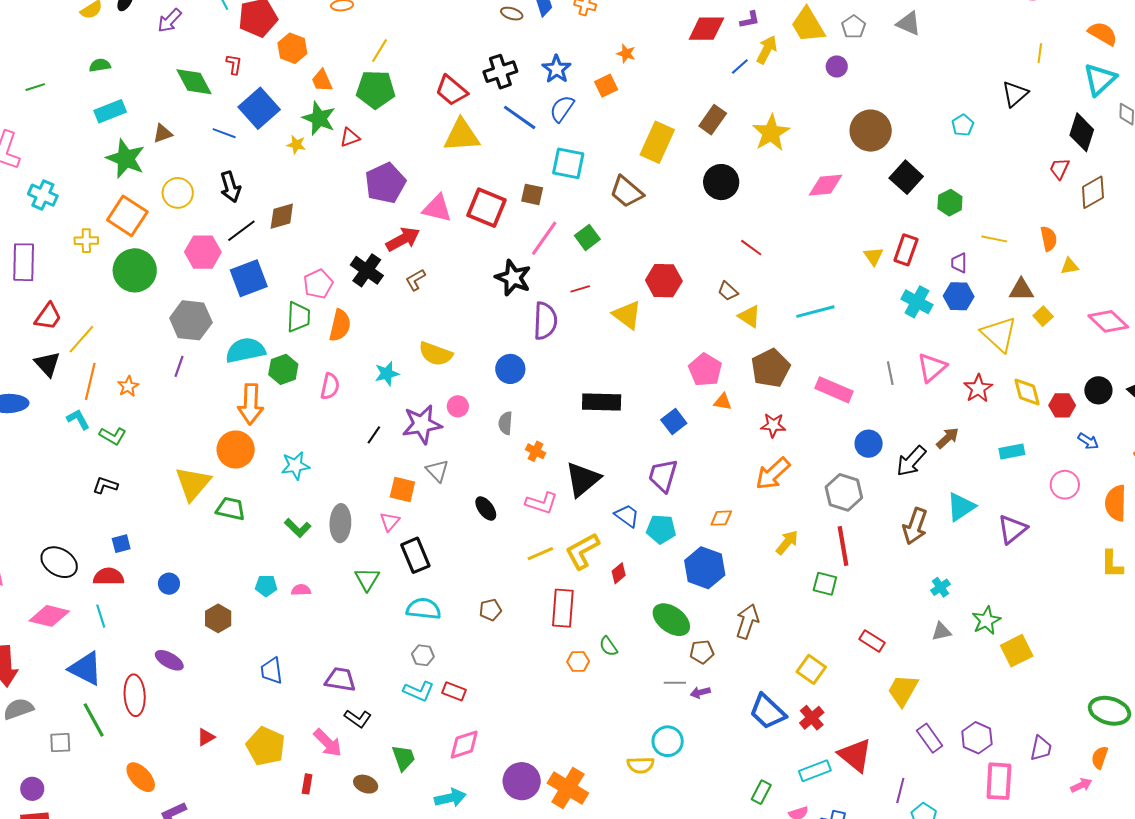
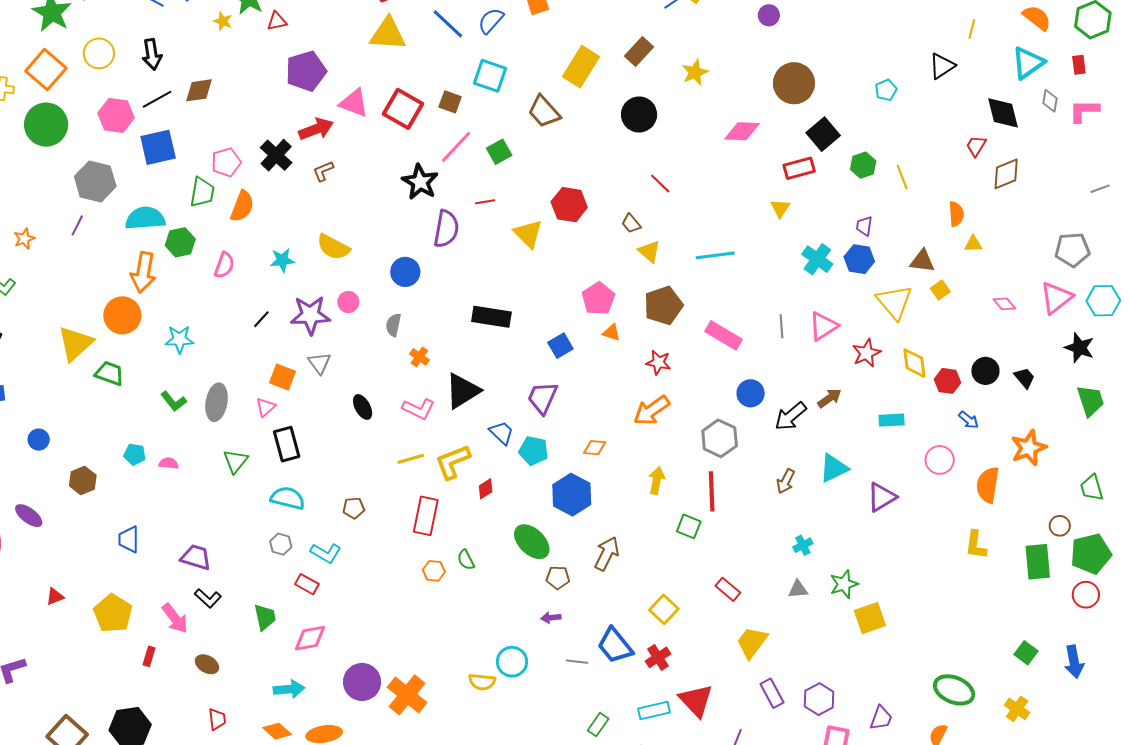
black diamond: (1082, 132) -> (1003, 113), turned -39
yellow star: (771, 133) -> (695, 72), size x0.7
yellow line: (994, 239) -> (902, 177), moved, turned 50
red rectangle: (906, 250) -> (799, 168), moved, turned 48
pink diamond: (1108, 321) -> (1004, 304), size x0.6
brown arrow: (915, 526) -> (786, 481), size x0.7
yellow arrow: (787, 542) -> (657, 480), turned -36
gray line: (675, 683) -> (577, 662), moved
cyan L-shape: (419, 691) -> (326, 553), moved
green trapezoid: (403, 758) -> (265, 617), moved

